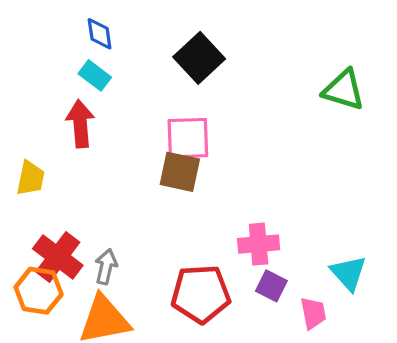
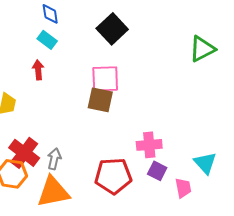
green triangle: (344, 90) -> (202, 49), turned -44
red arrow: (80, 124) -> (38, 70), size x0.7

